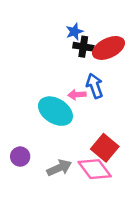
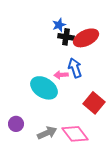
red square: (105, 148) -> (94, 103), moved

